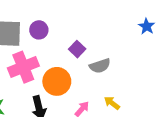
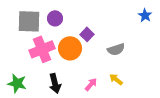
gray semicircle: (100, 66) -> (116, 49), moved
orange circle: (57, 81) -> (70, 48), moved

